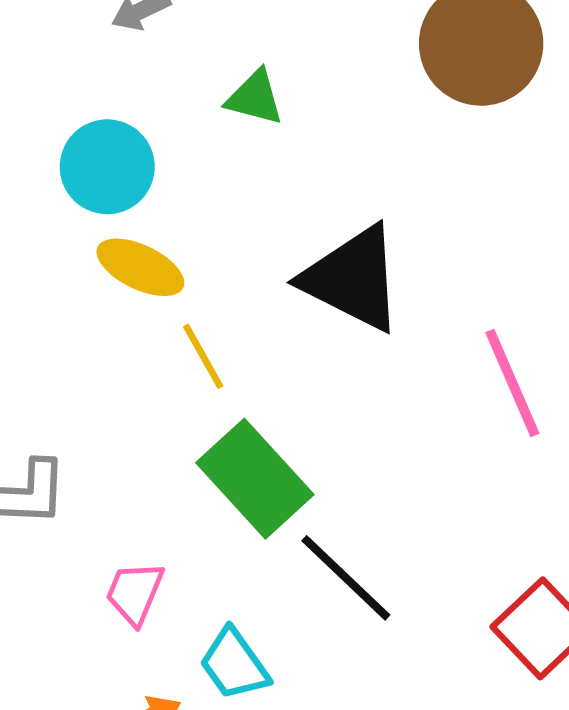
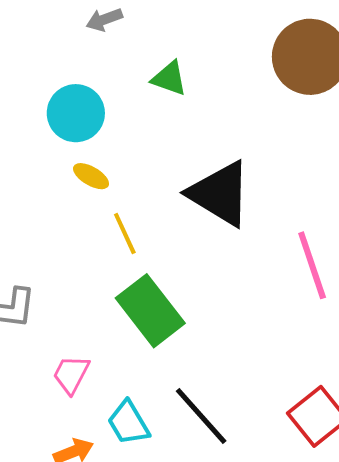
yellow ellipse: (140, 267) -> (91, 176), size x0.7
black line: (346, 578) -> (201, 416), moved

